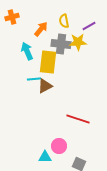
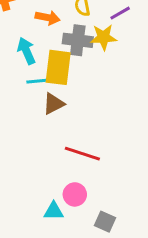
orange arrow: (41, 29) -> (48, 18), turned 63
cyan line: (34, 79) -> (37, 81), moved
red line: (78, 119) -> (82, 154), moved

